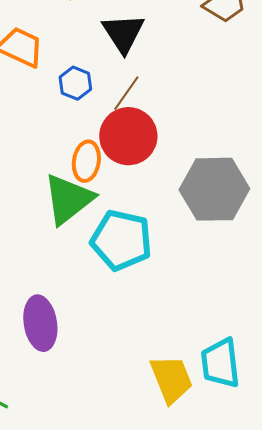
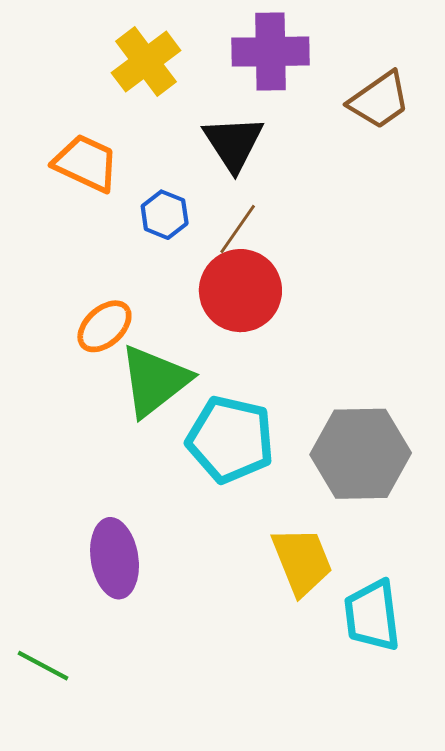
orange ellipse: (86, 161) -> (104, 326), moved, turned 39
gray hexagon: (214, 189) -> (361, 454), moved
yellow trapezoid: (171, 379) -> (302, 561), moved

